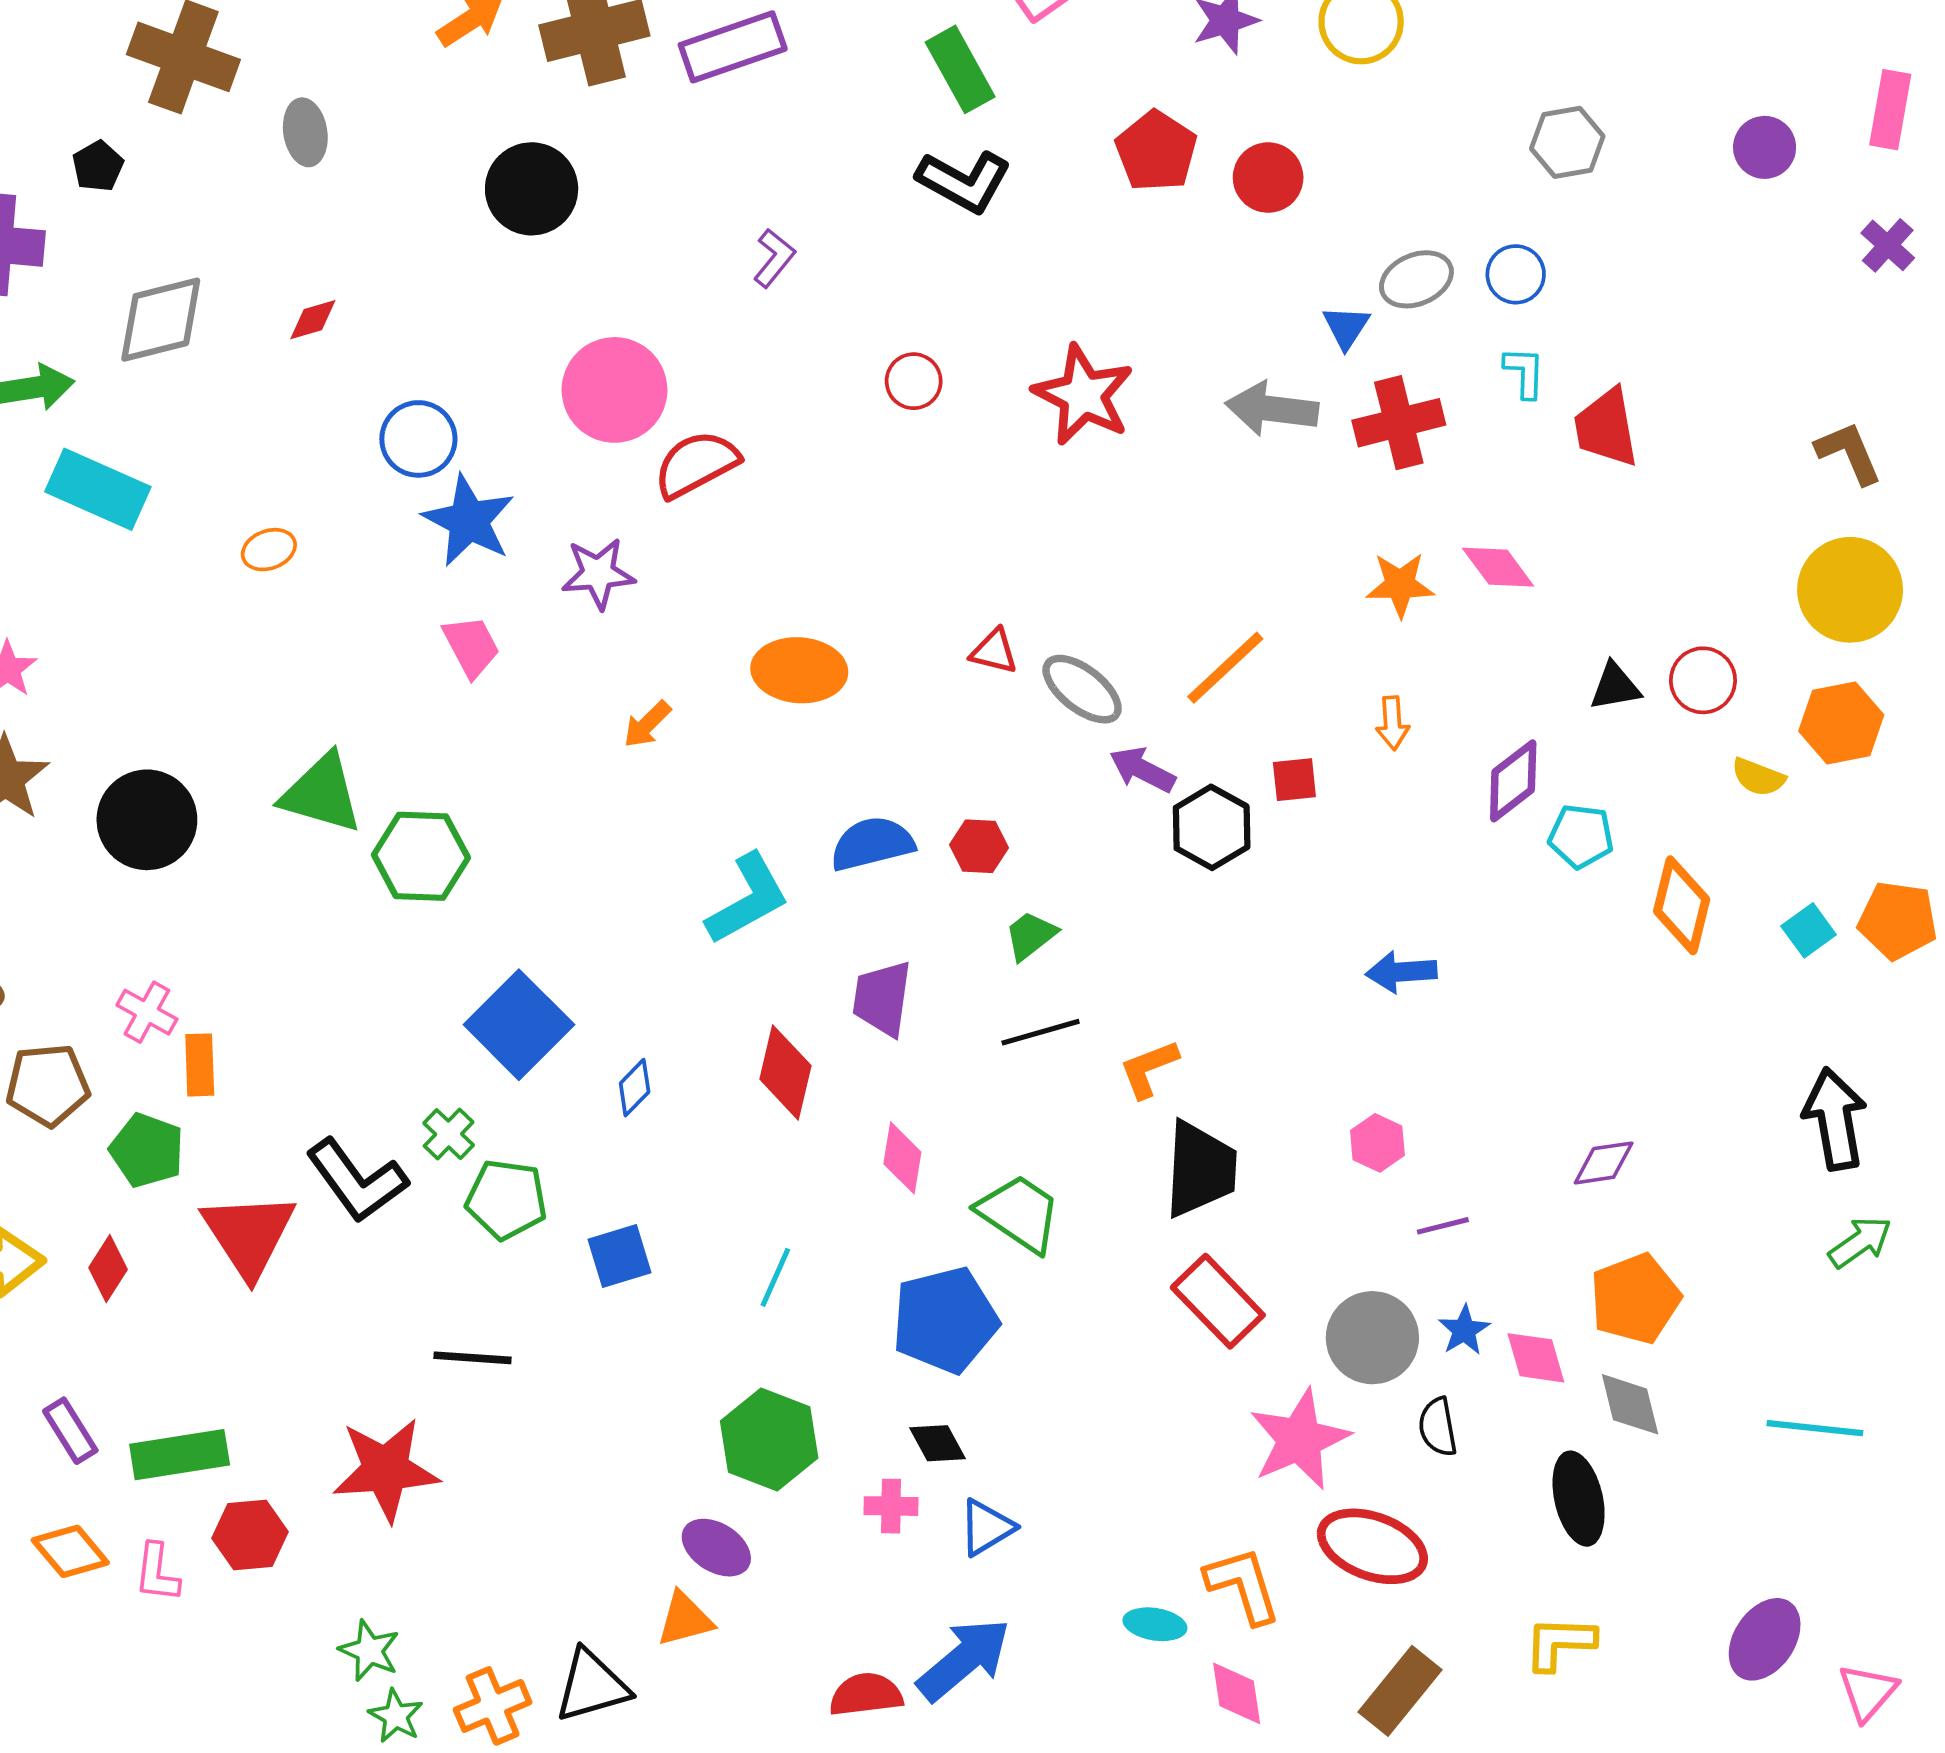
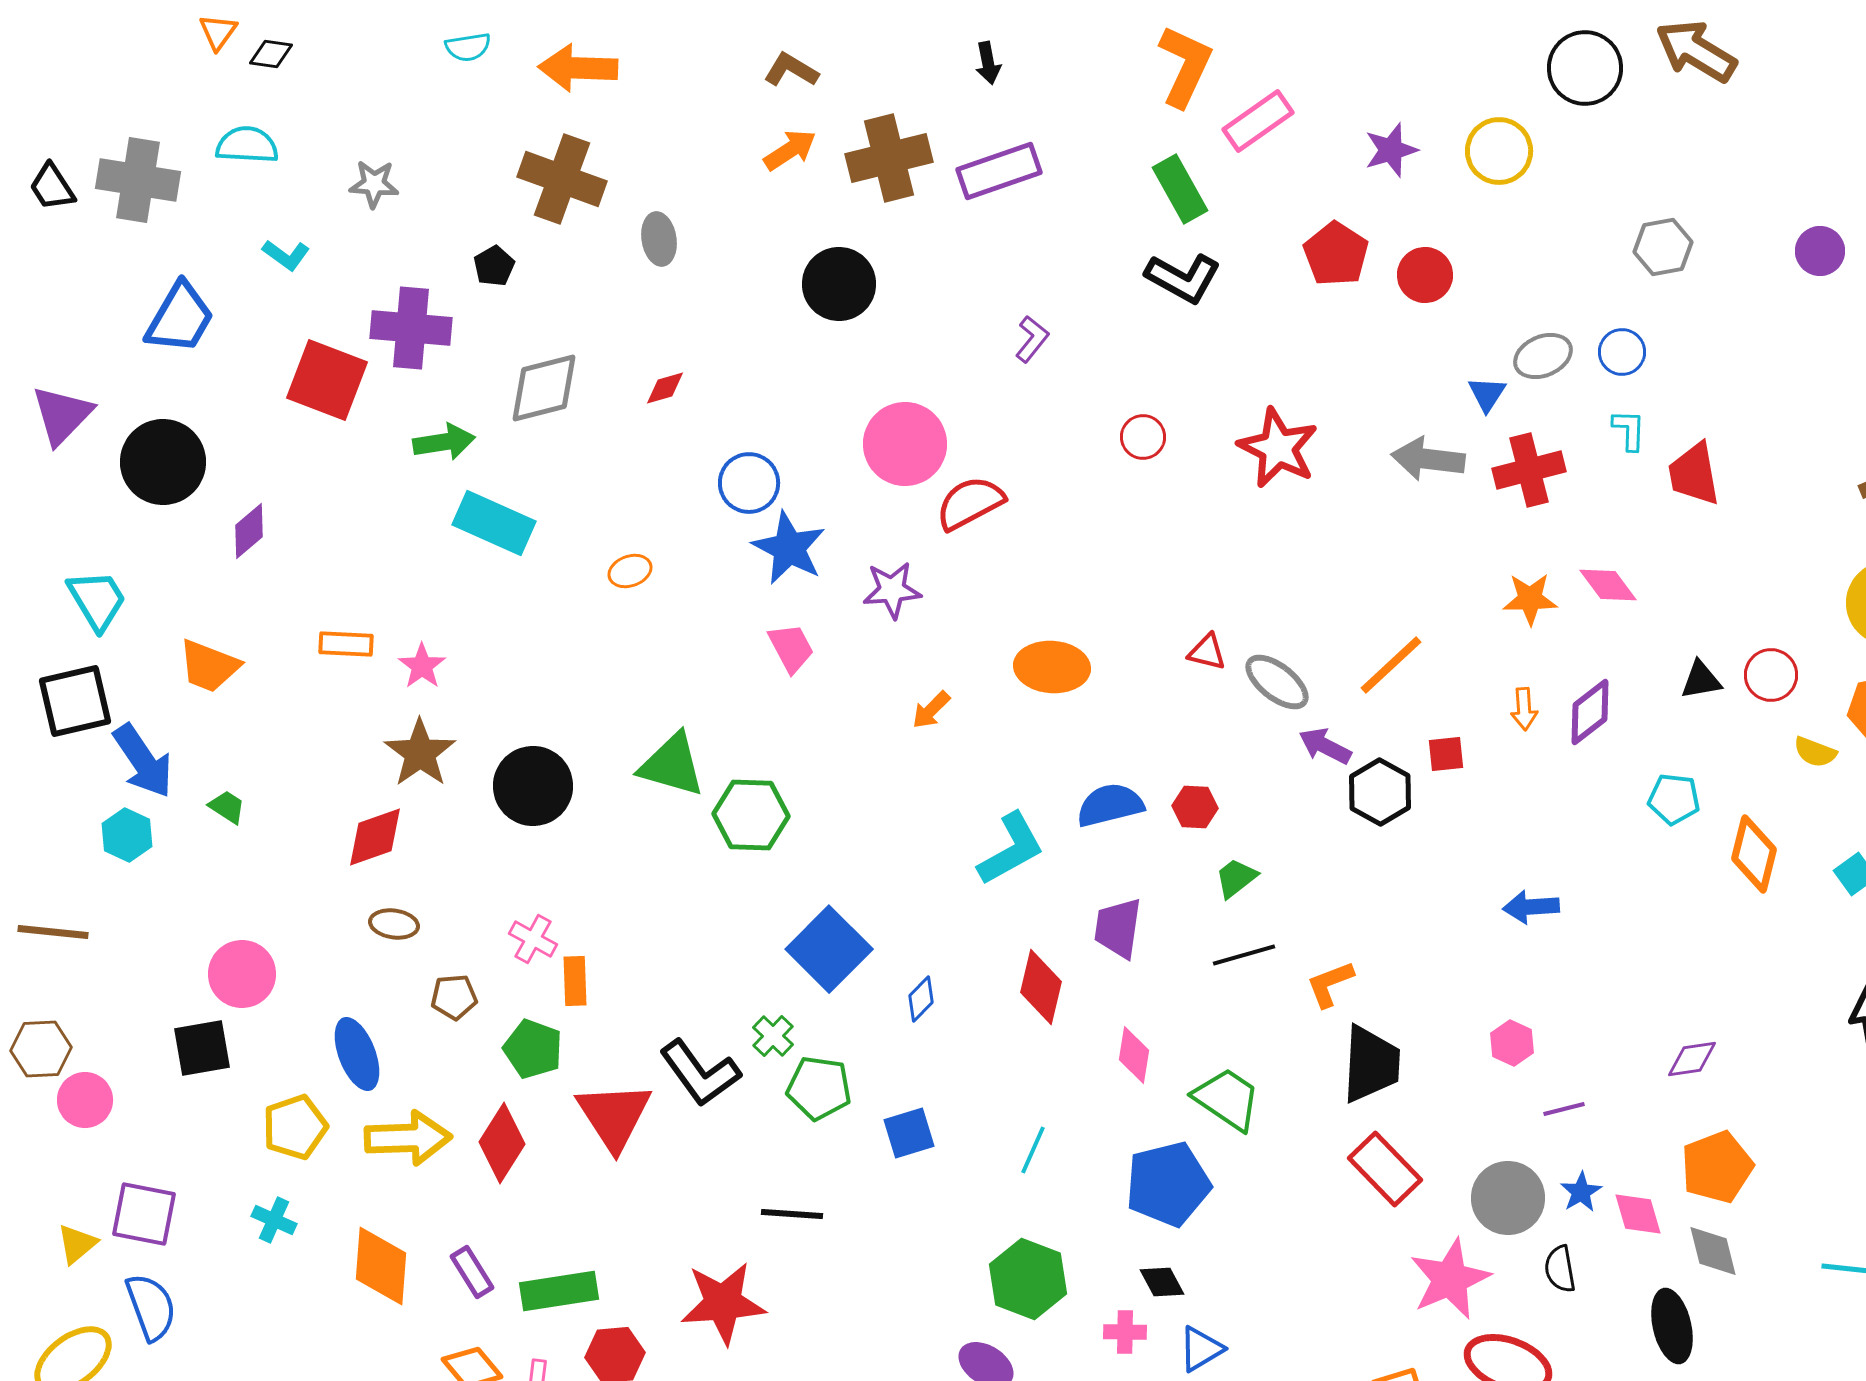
purple diamond: (1513, 781) -> (1590, 712), moved
brown pentagon: (48, 1085) -> (454, 997), size x0.7
red diamond: (108, 1269) -> (502, 1143), size x1.5

